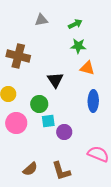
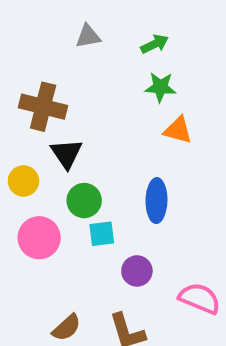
black triangle: (55, 80) -> (67, 154), moved
blue ellipse: (93, 101) -> (156, 201), moved
purple circle: (64, 132) -> (137, 271), moved

